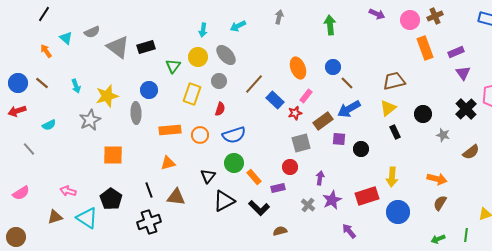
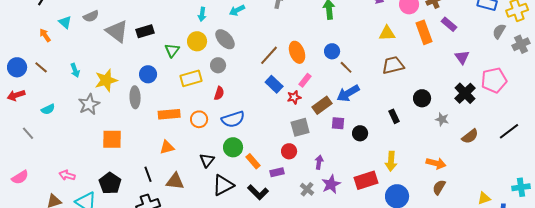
purple rectangle: (456, 52) -> (449, 24), moved, turned 63
brown line: (254, 84) -> (269, 55), moved
yellow rectangle: (192, 94) -> (191, 78), turned 55
yellow triangle: (388, 108) -> (387, 33), moved, turned 36

